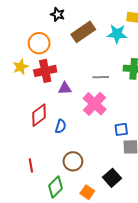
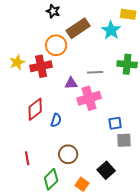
cyan star: (117, 34) -> (111, 30), turned 30
orange circle: (39, 43) -> (56, 45), moved
purple triangle: (65, 88) -> (71, 83), moved
pink cross: (95, 104) -> (89, 98), turned 30

